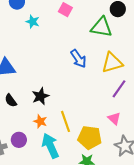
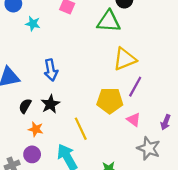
blue arrow: (78, 59) -> (51, 70), moved, turned 30
black semicircle: (11, 101) -> (25, 106), moved, turned 72
orange star: (40, 121) -> (36, 129), moved
yellow pentagon: (90, 138) -> (110, 101), moved

